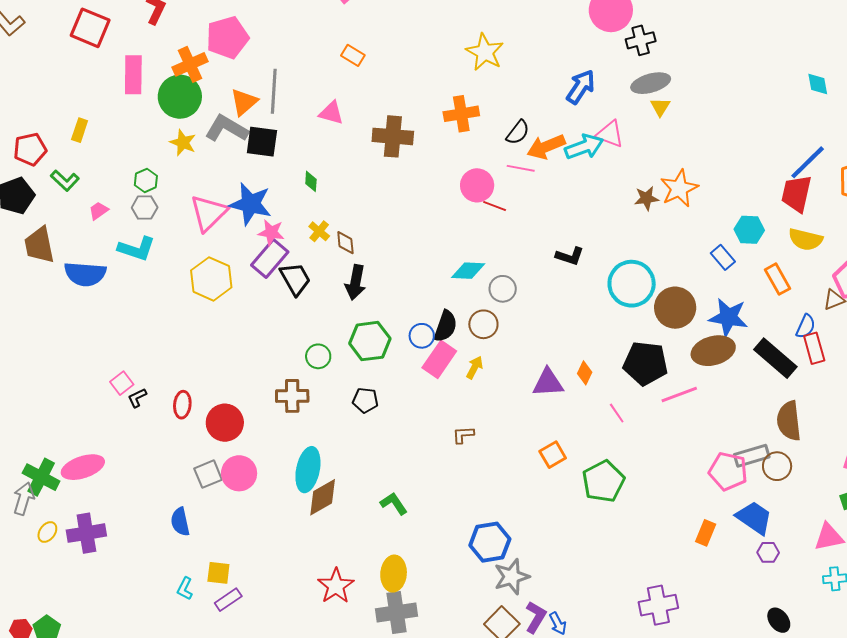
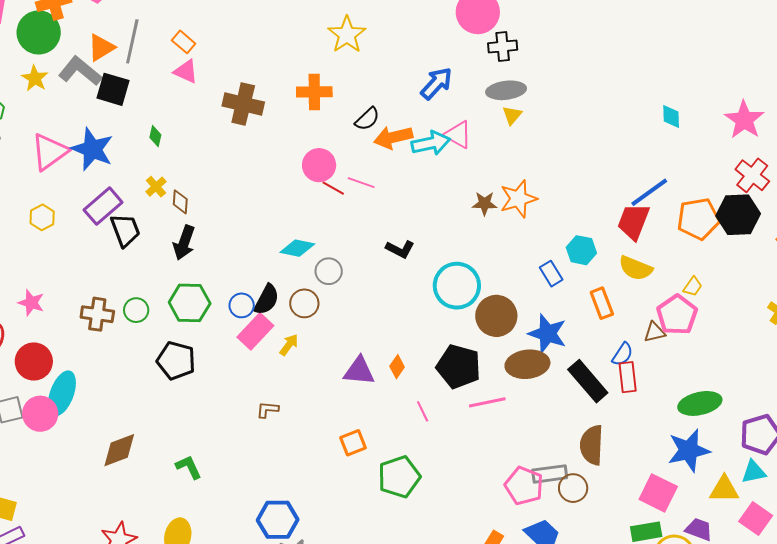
orange rectangle: (353, 55) -> (184, 42), moved
pink line: (521, 168) -> (361, 183), moved
pink star: (271, 232) -> (31, 303), moved
yellow hexagon: (211, 279) -> (42, 217), size x0.6
brown cross: (292, 396) -> (97, 314), moved
black pentagon: (365, 400) -> (176, 361), size x1.5
cyan ellipse: (308, 470) -> (62, 393), moved

